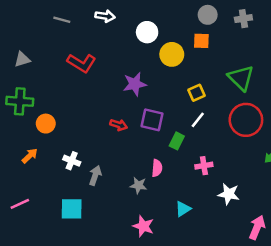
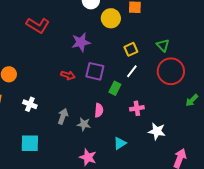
green triangle: (241, 78) -> (163, 45), moved, size x0.6
gray arrow: (95, 176) -> (63, 116), moved

